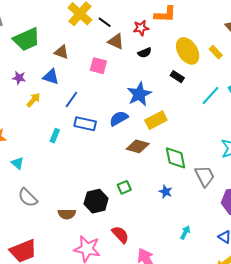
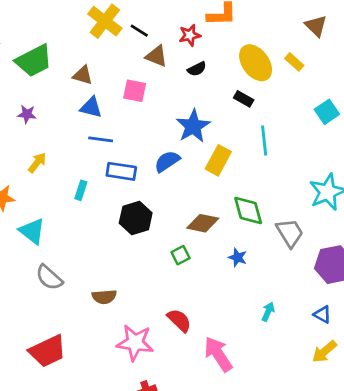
blue triangle: (51, 77) -> (91, 107), moved
cyan line: (211, 96) -> (264, 141), moved, turned -45
yellow arrow: (33, 100) -> (37, 163), moved
blue line: (71, 100) -> (101, 139), turned 66
yellow rectangle: (156, 120) -> (218, 160), turned -30
brown diamond: (138, 146) -> (203, 223), moved
cyan triangle: (17, 163) -> (32, 231), size x1.5
black hexagon: (96, 201) -> (136, 218), moved

